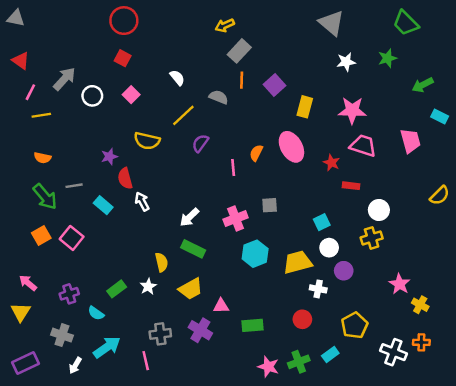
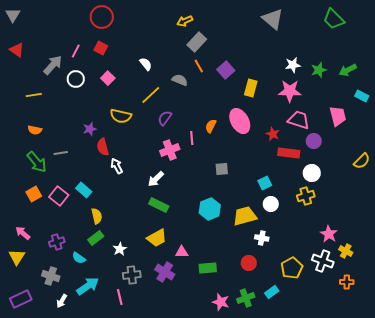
gray triangle: (16, 18) -> (13, 15), turned 49
green star: (387, 58) -> (319, 70), moved
white star: (346, 62) -> (293, 65), moved
orange line: (242, 80) -> (199, 66), turned -32
pink line: (30, 92) -> (76, 51), moved
red rectangle: (351, 186) -> (289, 153), size x1.5
cyan rectangle: (103, 205) -> (84, 190), moved
pink cross: (236, 219) -> (170, 150), moved
yellow semicircle: (162, 262) -> (97, 216), moved
purple circle: (344, 271) -> (314, 141), moved
white star: (148, 287) -> (120, 249), moved
white cross: (393, 352) -> (323, 261), moved

